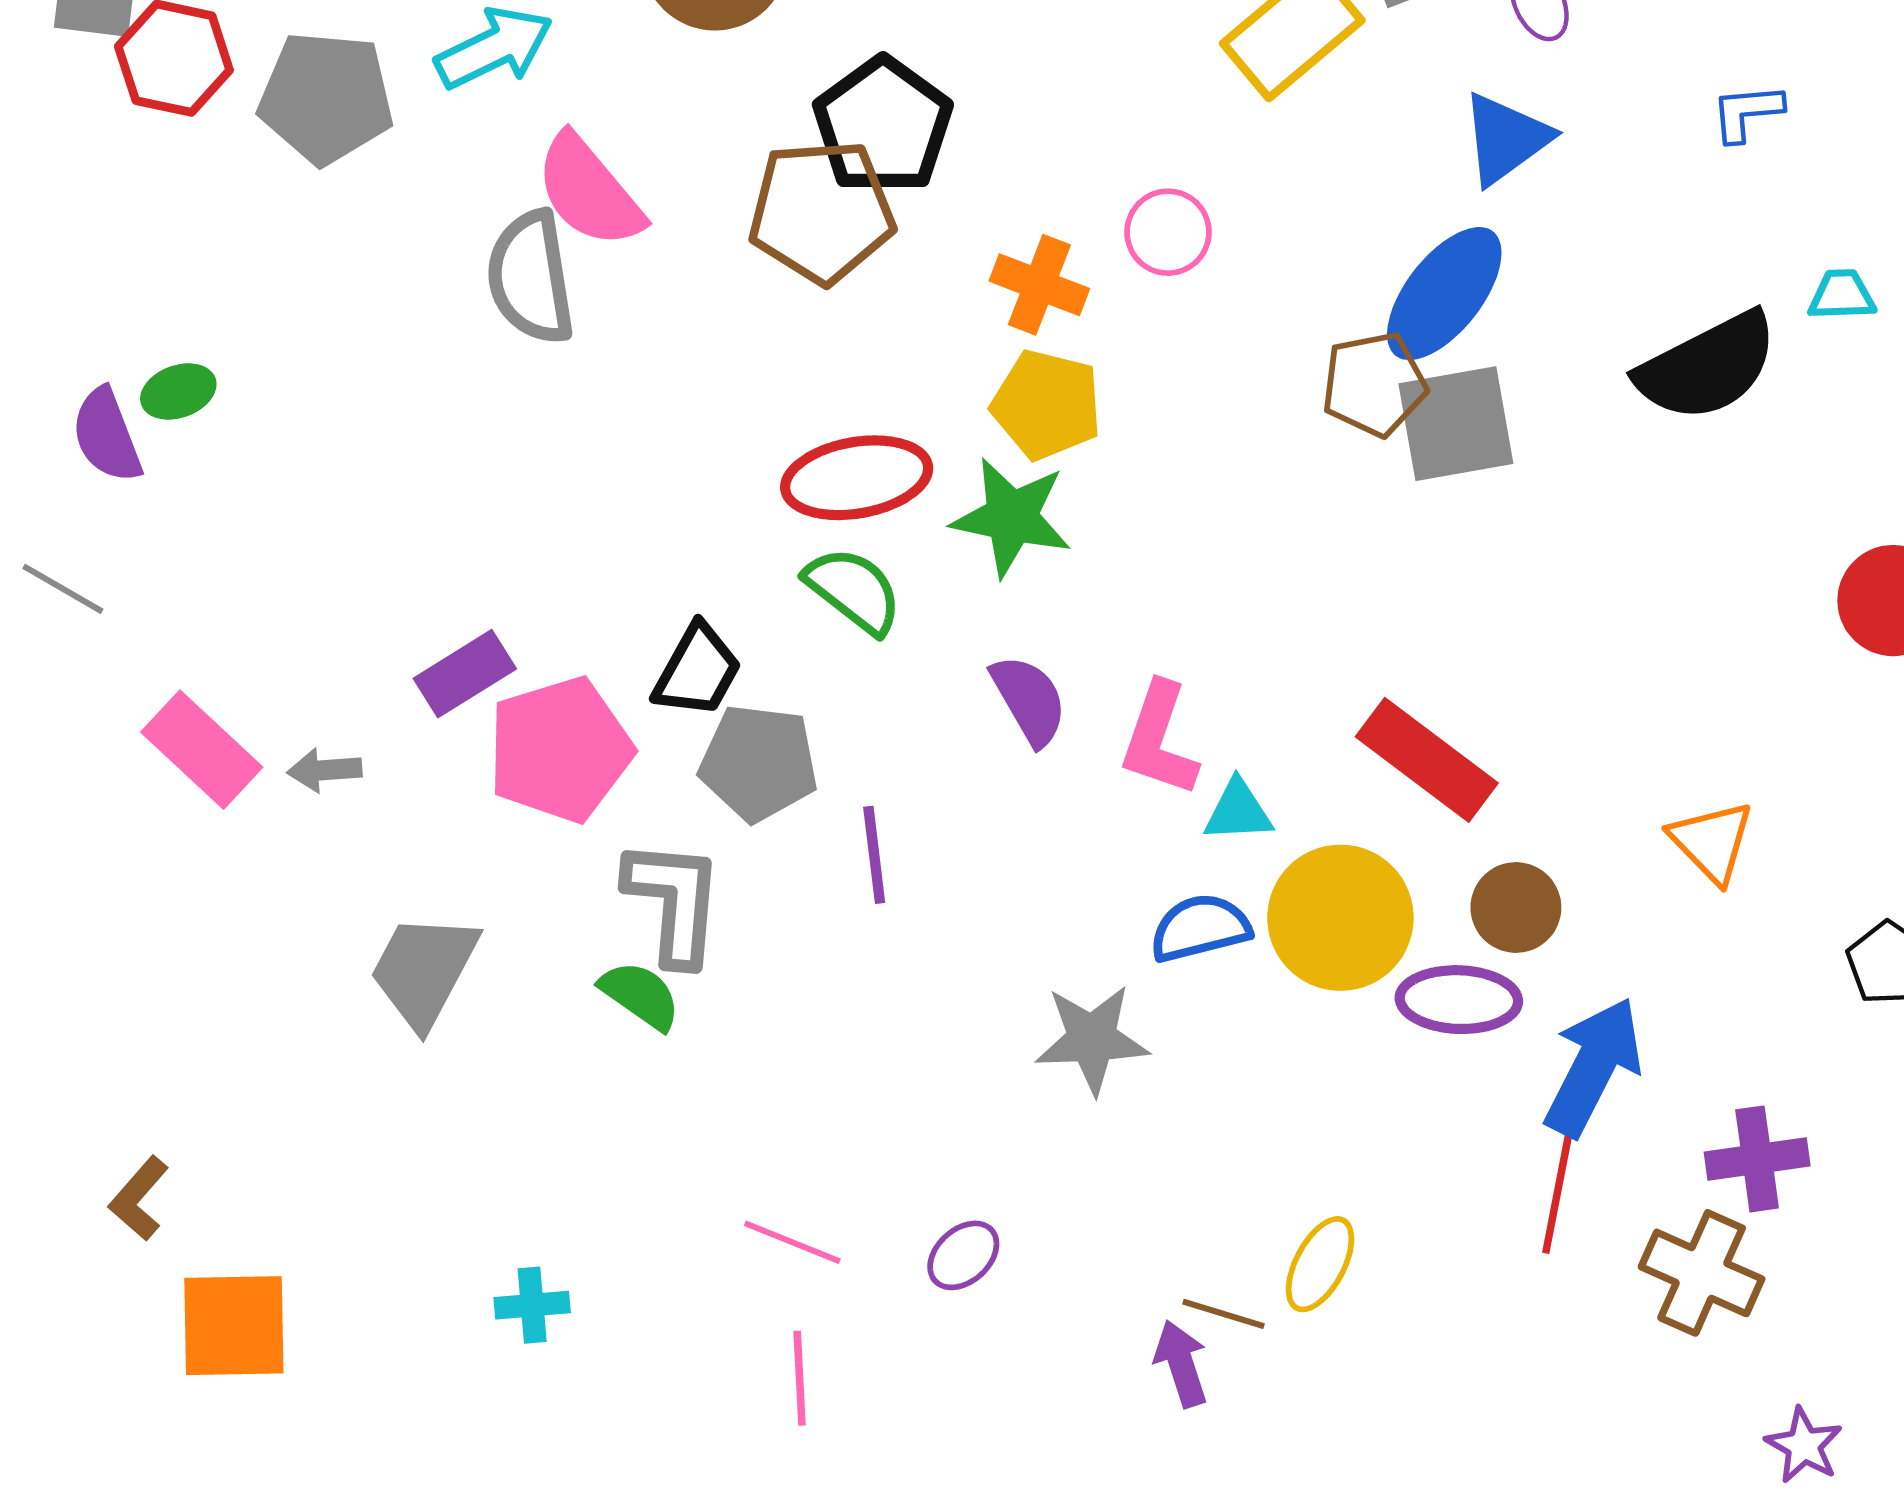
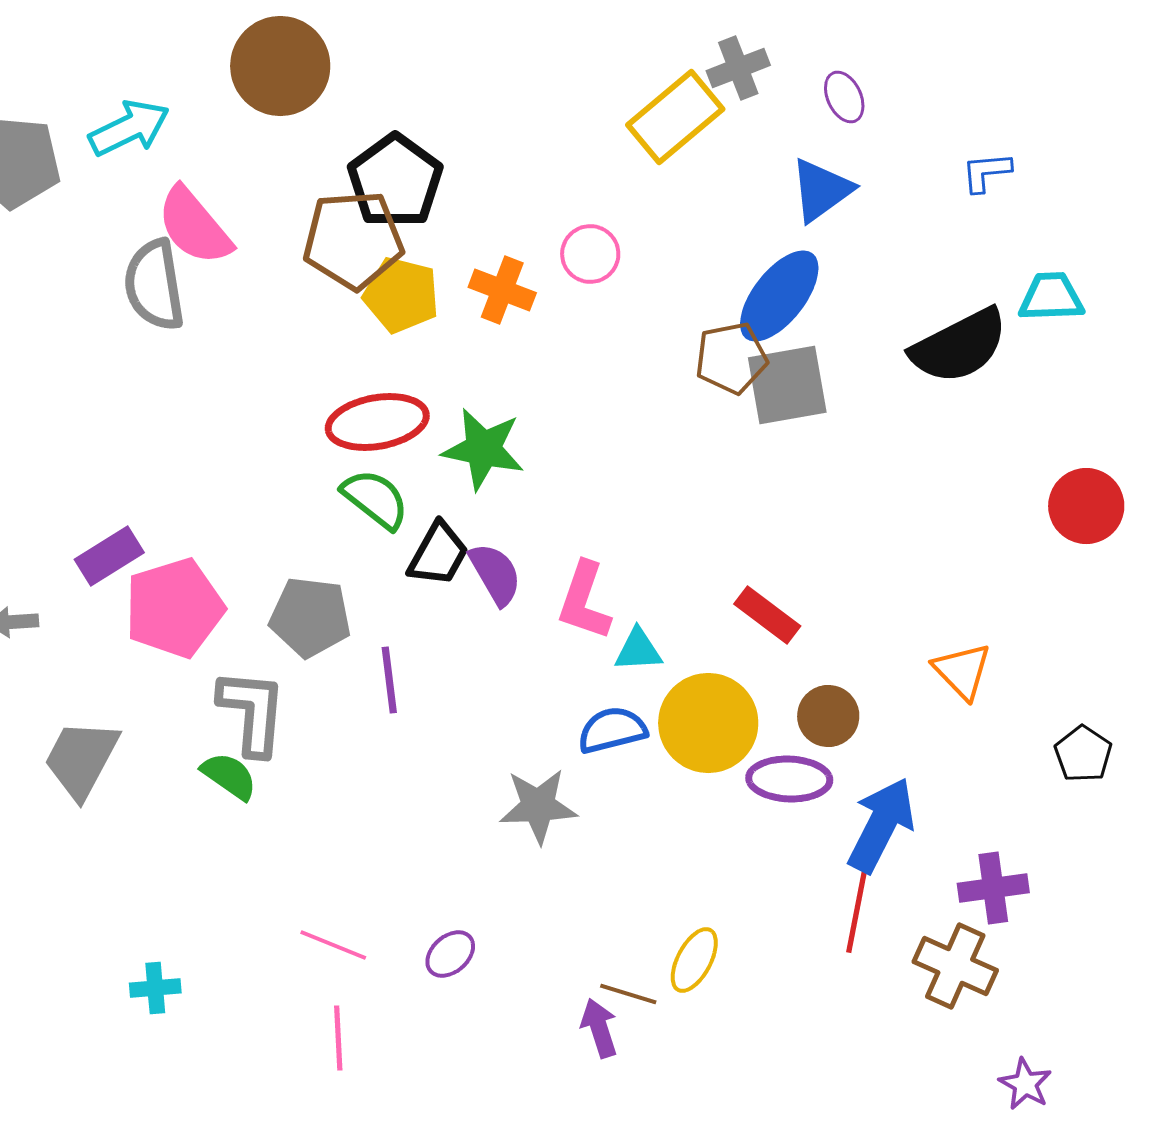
cyan trapezoid: (1842, 295) -> (1051, 297), size x1.4
yellow pentagon: (1047, 405) -> (401, 295), moved
black trapezoid: (697, 671) -> (438, 554), moved
red rectangle: (1427, 760) -> (767, 615), size x0.7

